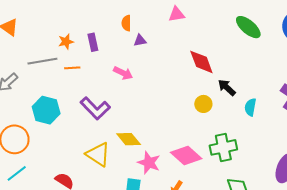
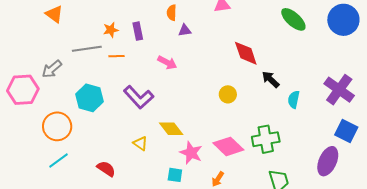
yellow circle: (203, 104) -> (228, 94), moved
yellow triangle: (98, 154) -> (140, 143), size x0.6

